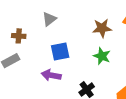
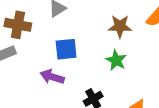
brown cross: (19, 36) -> (18, 25), size x1.5

